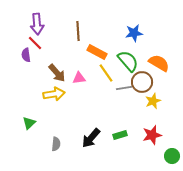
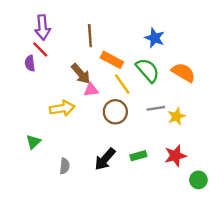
blue star: (134, 33) -> (155, 38), turned 30
brown arrow: (57, 73) -> (81, 74), moved
brown circle: (142, 82) -> (115, 112), moved
gray line: (124, 88) -> (156, 108), moved

